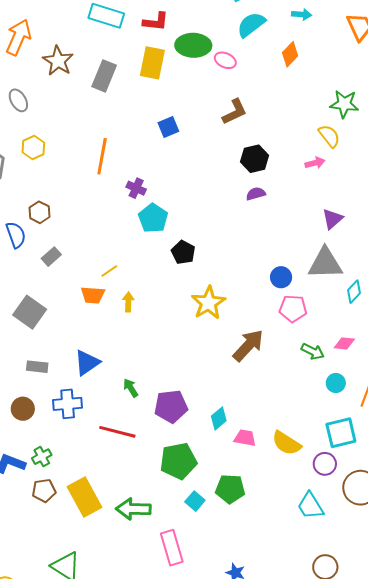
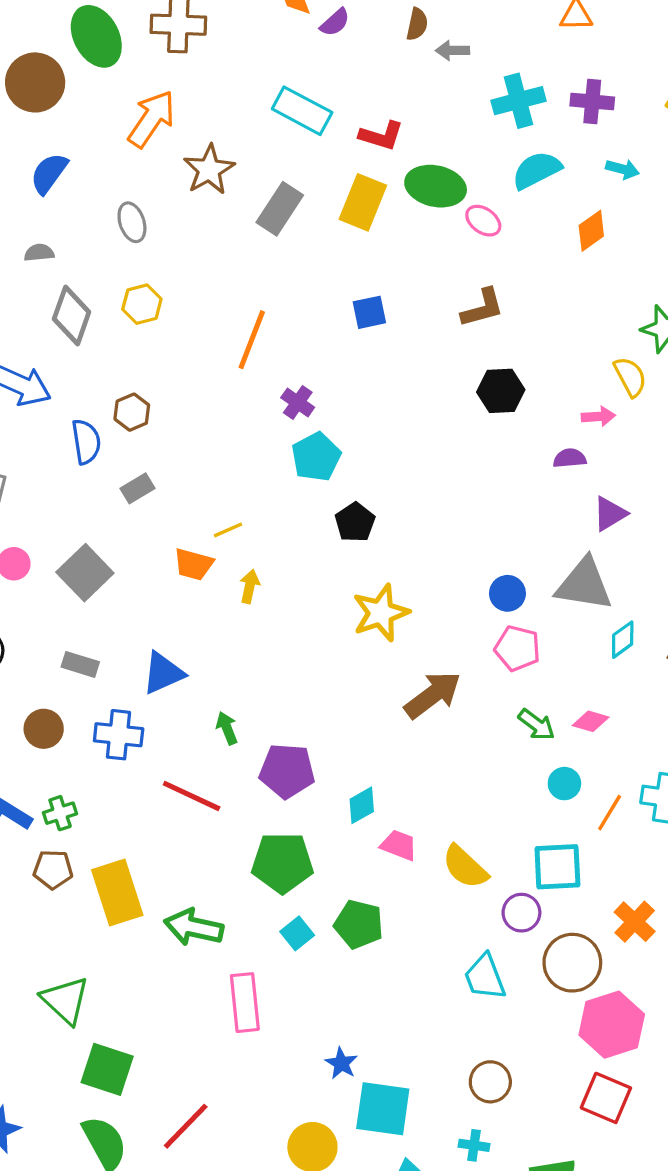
purple semicircle: (256, 194) -> (570, 458), moved

